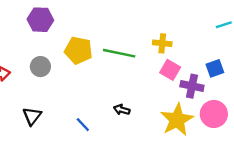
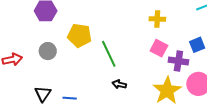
yellow cross: (162, 43) -> (157, 19), moved
green line: (119, 53) -> (109, 54), moved, turned 56
blue line: (83, 125) -> (70, 98), moved, turned -40

